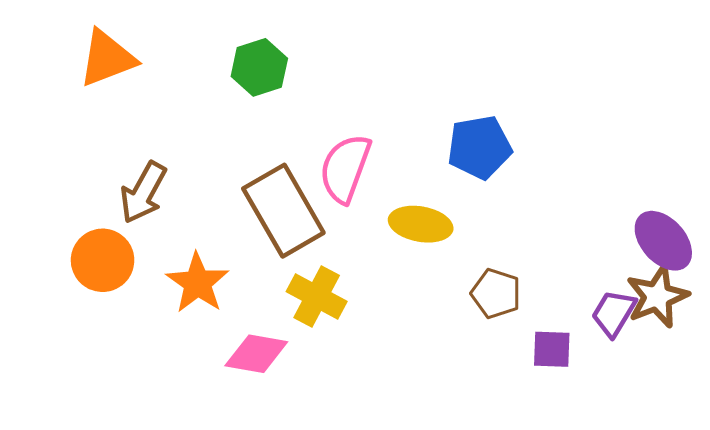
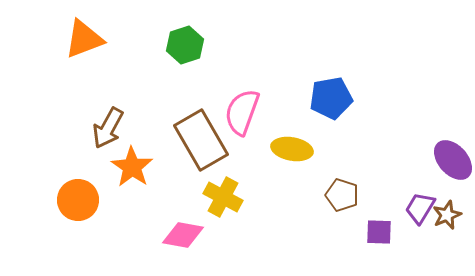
orange circle: (103, 260) -> (78, 200), moved
orange star: (198, 283) -> (132, 167), moved
brown star: (657, 296) -> (447, 215), moved, size x0.7

